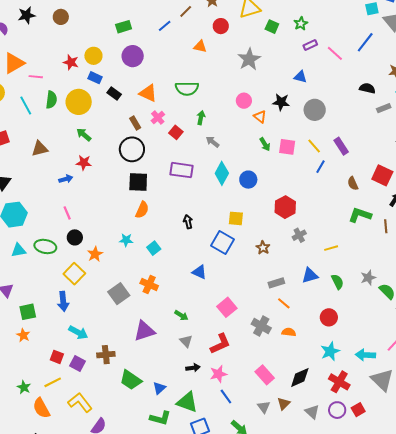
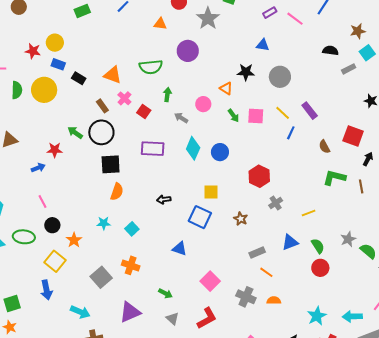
purple circle: (133, 56) -> (188, 51), moved
gray star: (249, 59) -> (208, 18), moved
pink circle: (244, 101) -> (203, 104), moved
green arrow: (84, 135) -> (75, 133), moved
black arrow: (188, 222) -> (164, 199), turned -80
red circle: (329, 317) -> (320, 268), moved
cyan arrow: (78, 332) -> (80, 312), moved

